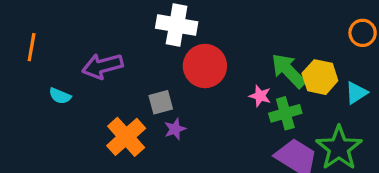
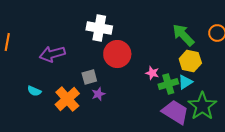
green arrow: (288, 71) -> (183, 35), moved
cyan triangle: (356, 93) -> (185, 82), moved
cyan semicircle: (60, 96) -> (34, 91), moved

